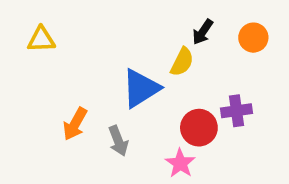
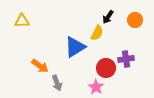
orange arrow: (75, 124) -> (40, 66), turned -84
gray arrow: (118, 141) -> (57, 83), moved

